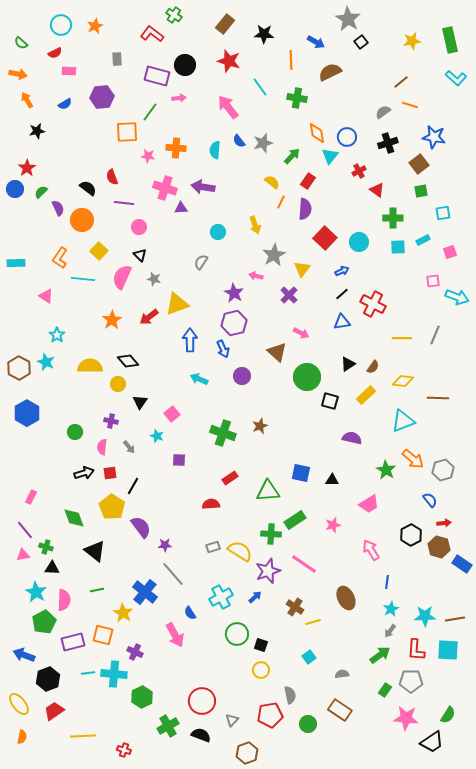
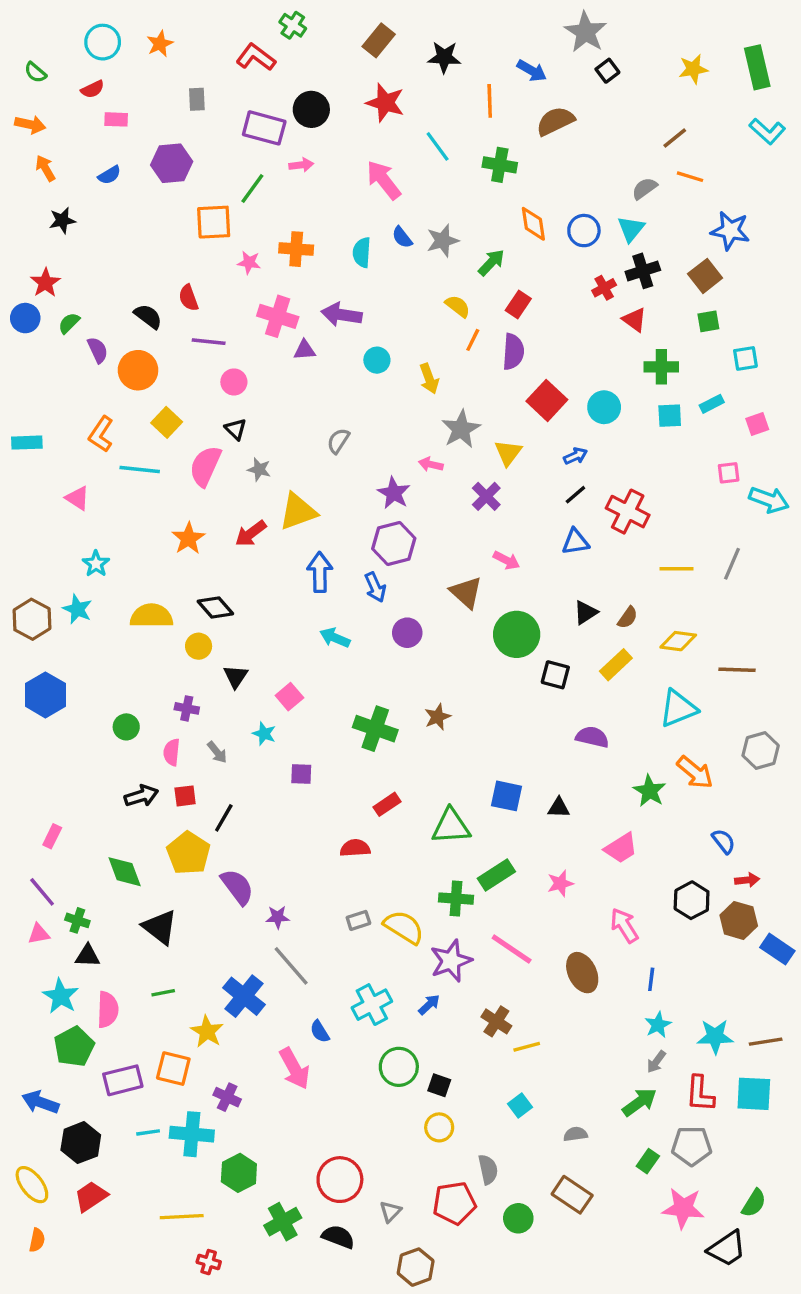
black cross: (388, 143) -> (643, 271), moved
cyan triangle: (330, 156) -> (631, 229), moved
cyan circle: (218, 232) -> (377, 360), moved
gray hexagon: (443, 470) -> (761, 750), moved
brown ellipse: (346, 598) -> (582, 973), moved
yellow line: (83, 736) -> (182, 1217), moved

